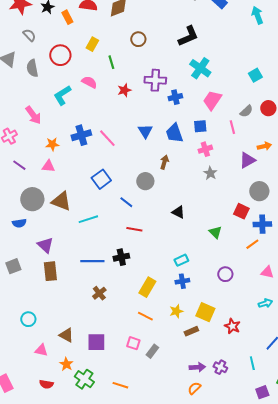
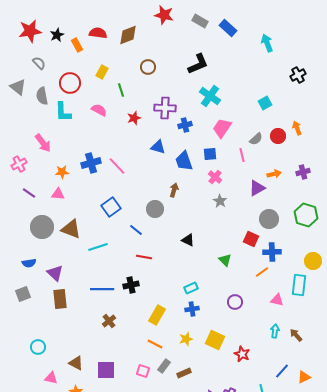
cyan L-shape: (62, 95) -> (63, 112), moved, turned -60
blue triangle: (145, 131) -> (158, 147), moved, turned -42
pink cross: (205, 149) -> (215, 177), turned -32
blue semicircle: (19, 223) -> (29, 263), moved
cyan arrow: (265, 303) -> (275, 331), turned -64
brown rectangle: (191, 331) -> (184, 373), moved
gray rectangle: (152, 351) -> (164, 366), moved

